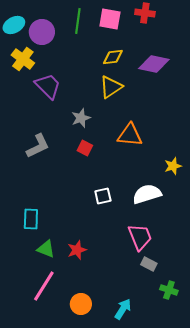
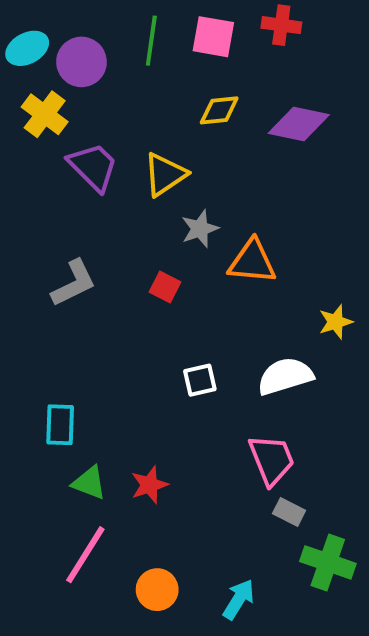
yellow triangle: (111, 87) -> (165, 174), moved
gray star: (81, 118) -> (200, 229), moved
green cross: (169, 290) -> (328, 562), size x1.5

